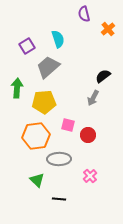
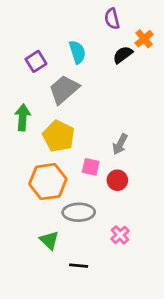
black semicircle: (103, 76) -> (123, 55), moved
gray arrow: (93, 98) -> (120, 144), moved
yellow pentagon: (44, 102) -> (59, 136), turned 30

